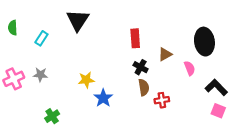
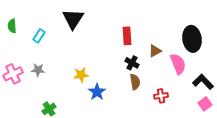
pink semicircle: (190, 68) -> (178, 64), size x1.5
red cross: (162, 100) -> (161, 96), moved
pink square: (218, 111) -> (205, 104), turned 32

